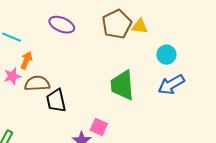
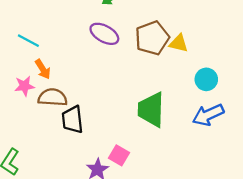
purple ellipse: (62, 25) -> (104, 34), moved
orange arrow: (26, 60) -> (43, 69), turned 120

